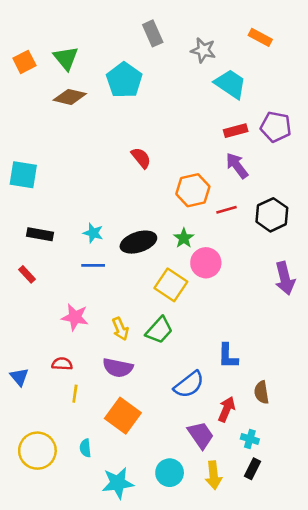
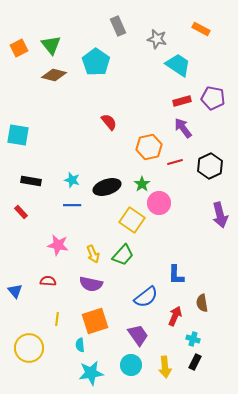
yellow line: (75, 394) -> (57, 319), moved
orange square: (123, 416) -> (95, 321), turned 36
purple trapezoid: (201, 435) -> (138, 335), moved
cyan semicircle: (85, 448) -> (80, 345), moved

